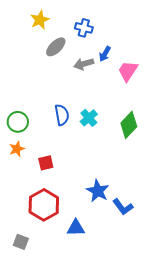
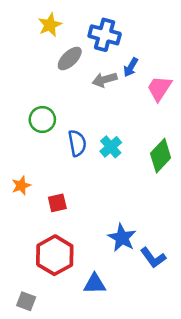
blue cross: (84, 28) -> (105, 35), size x1.4
green circle: (18, 122) -> (42, 120), moved

